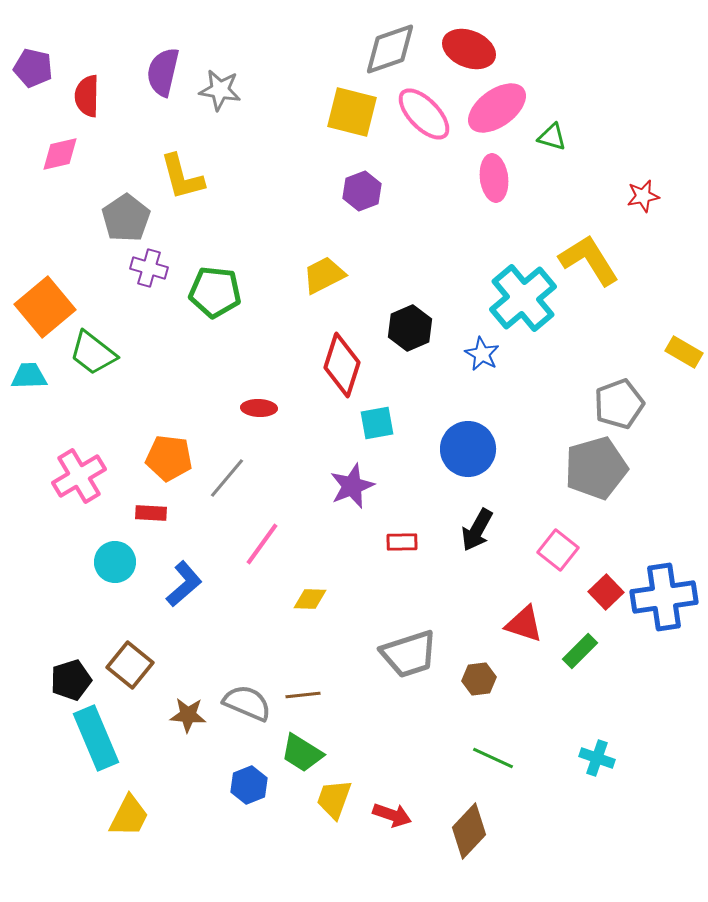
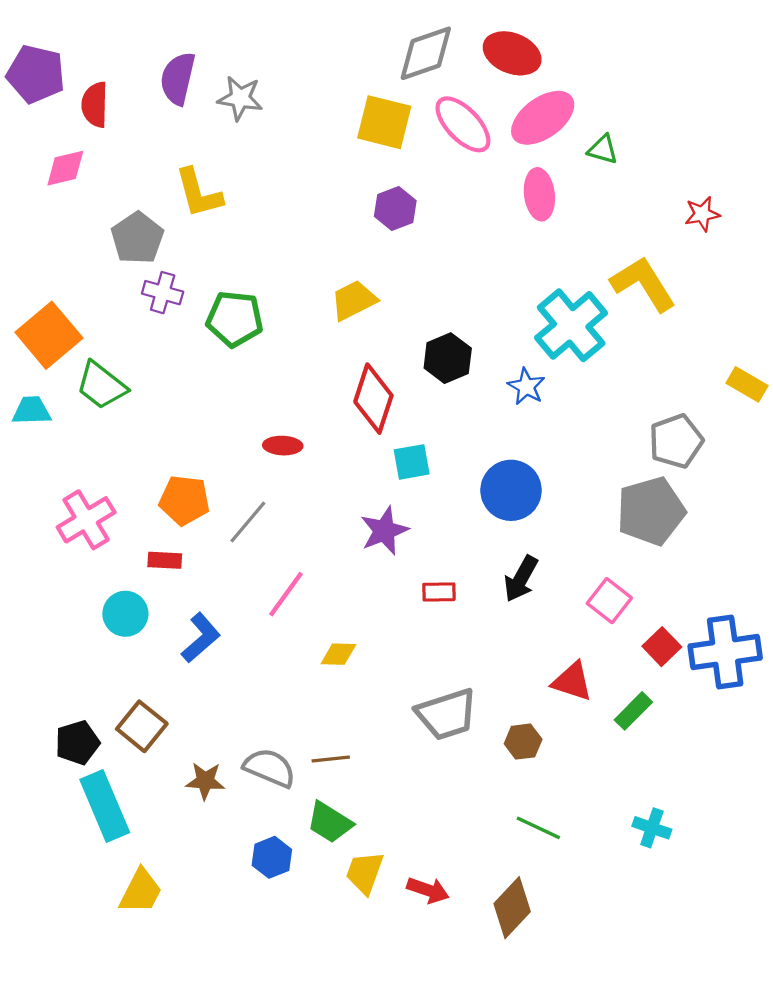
purple pentagon: (33, 68) -> (36, 74), size x1.4

